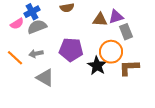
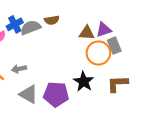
gray semicircle: (37, 27) -> (31, 28), moved
purple pentagon: (71, 50) -> (56, 94), moved
orange circle: (111, 52) -> (98, 53), moved

